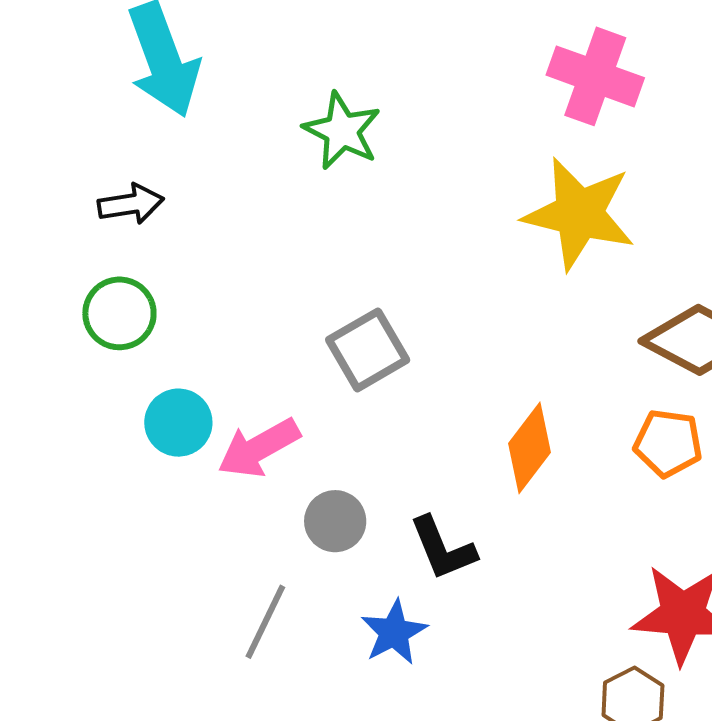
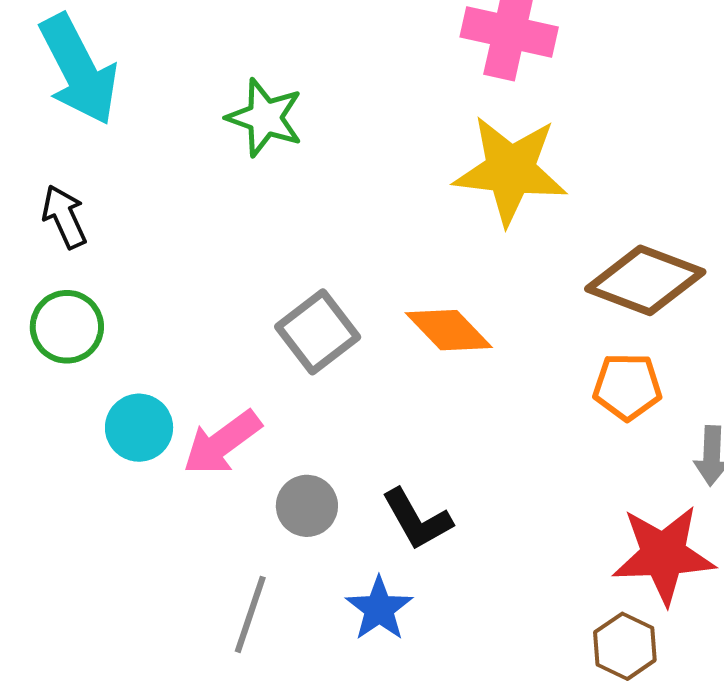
black arrow: (131, 204) -> (64, 217), turned -98
orange diamond: (529, 448) -> (449, 330), moved, turned -74

